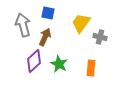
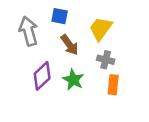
brown arrow: (45, 37) -> (70, 45), moved, turned 120
gray cross: (100, 37) -> (106, 60), moved

